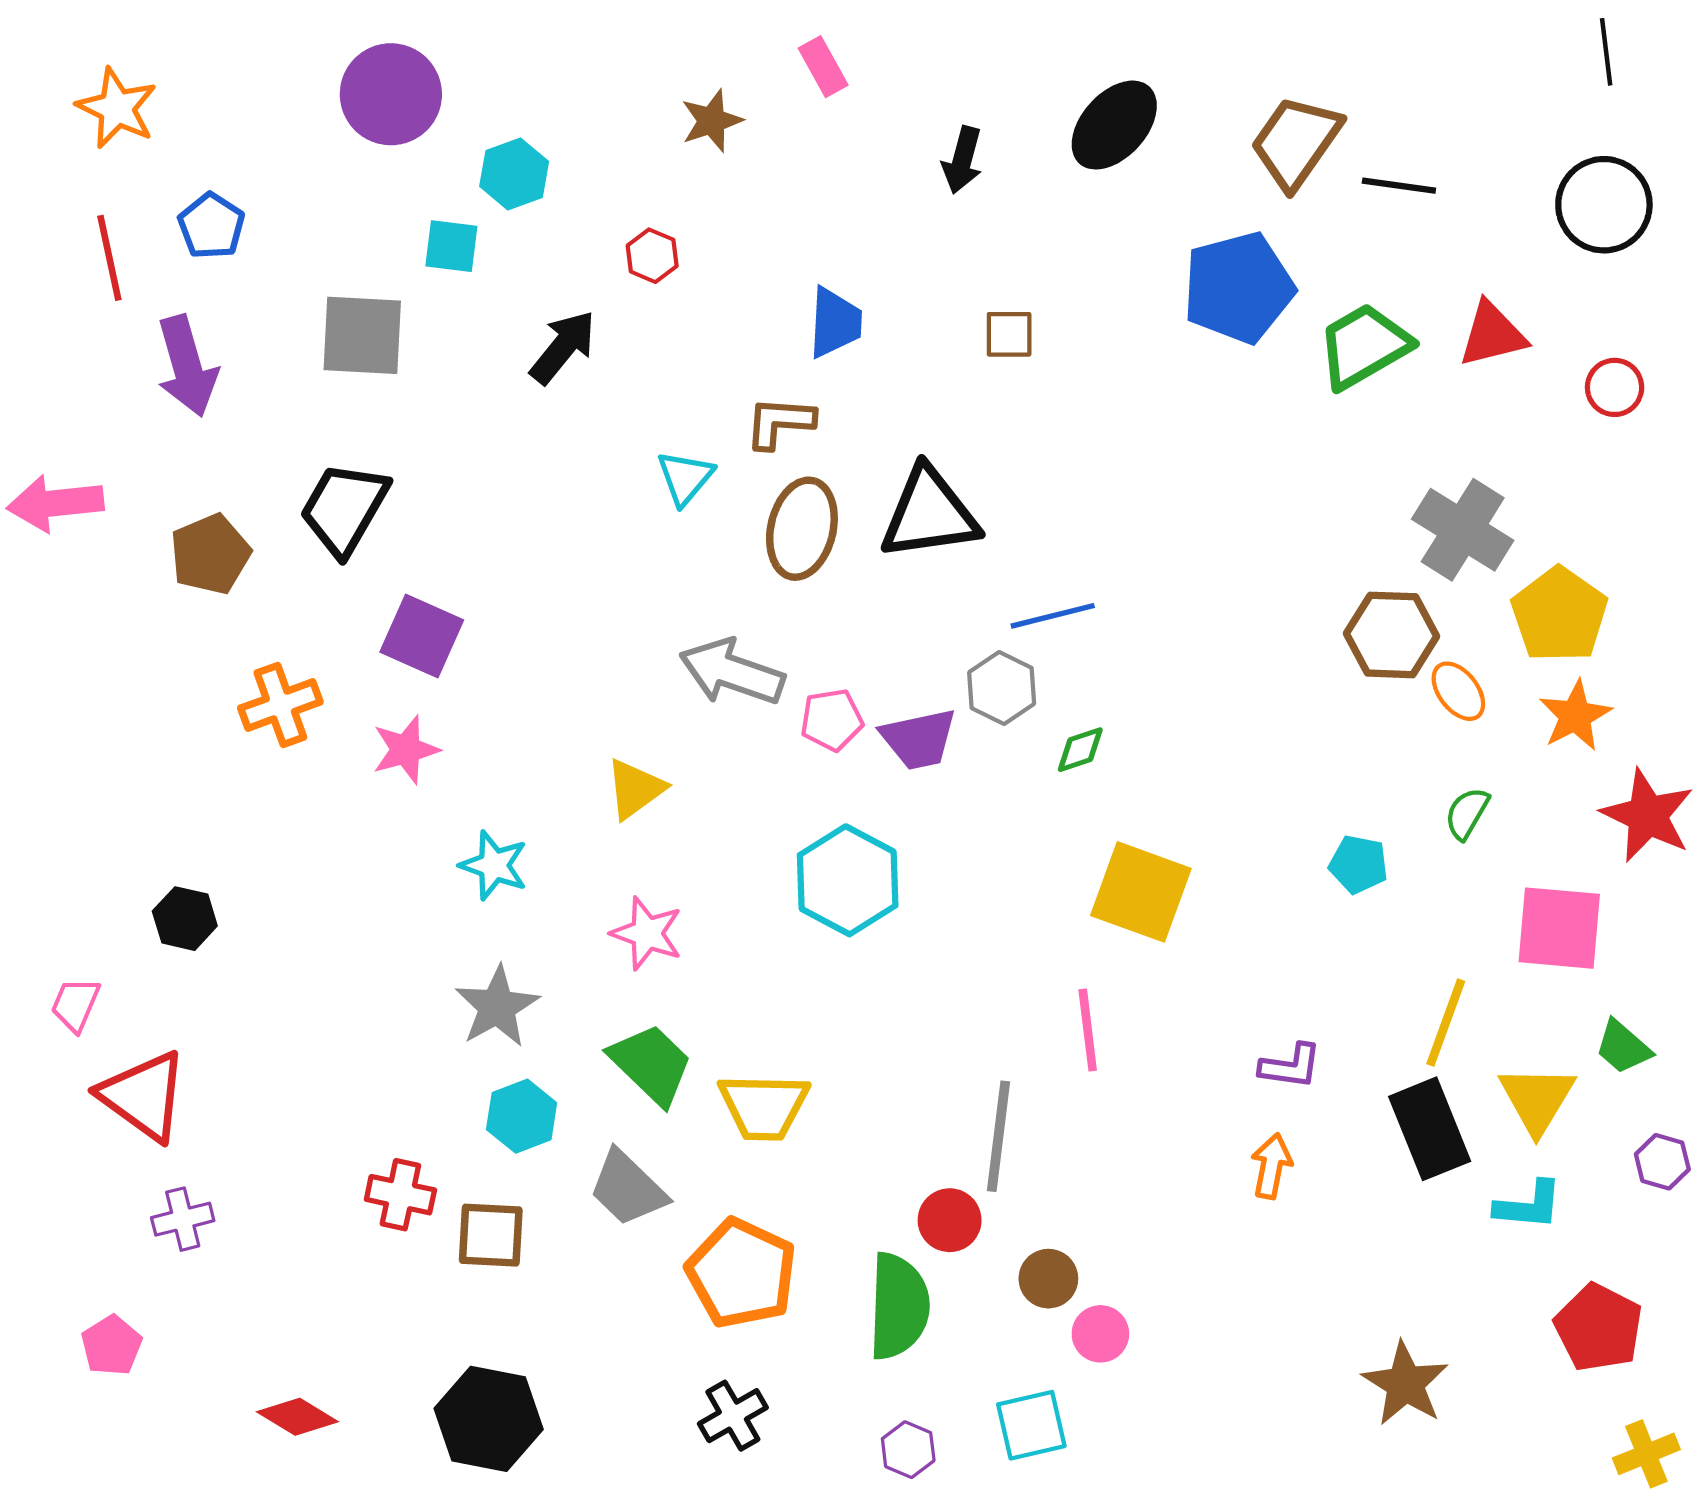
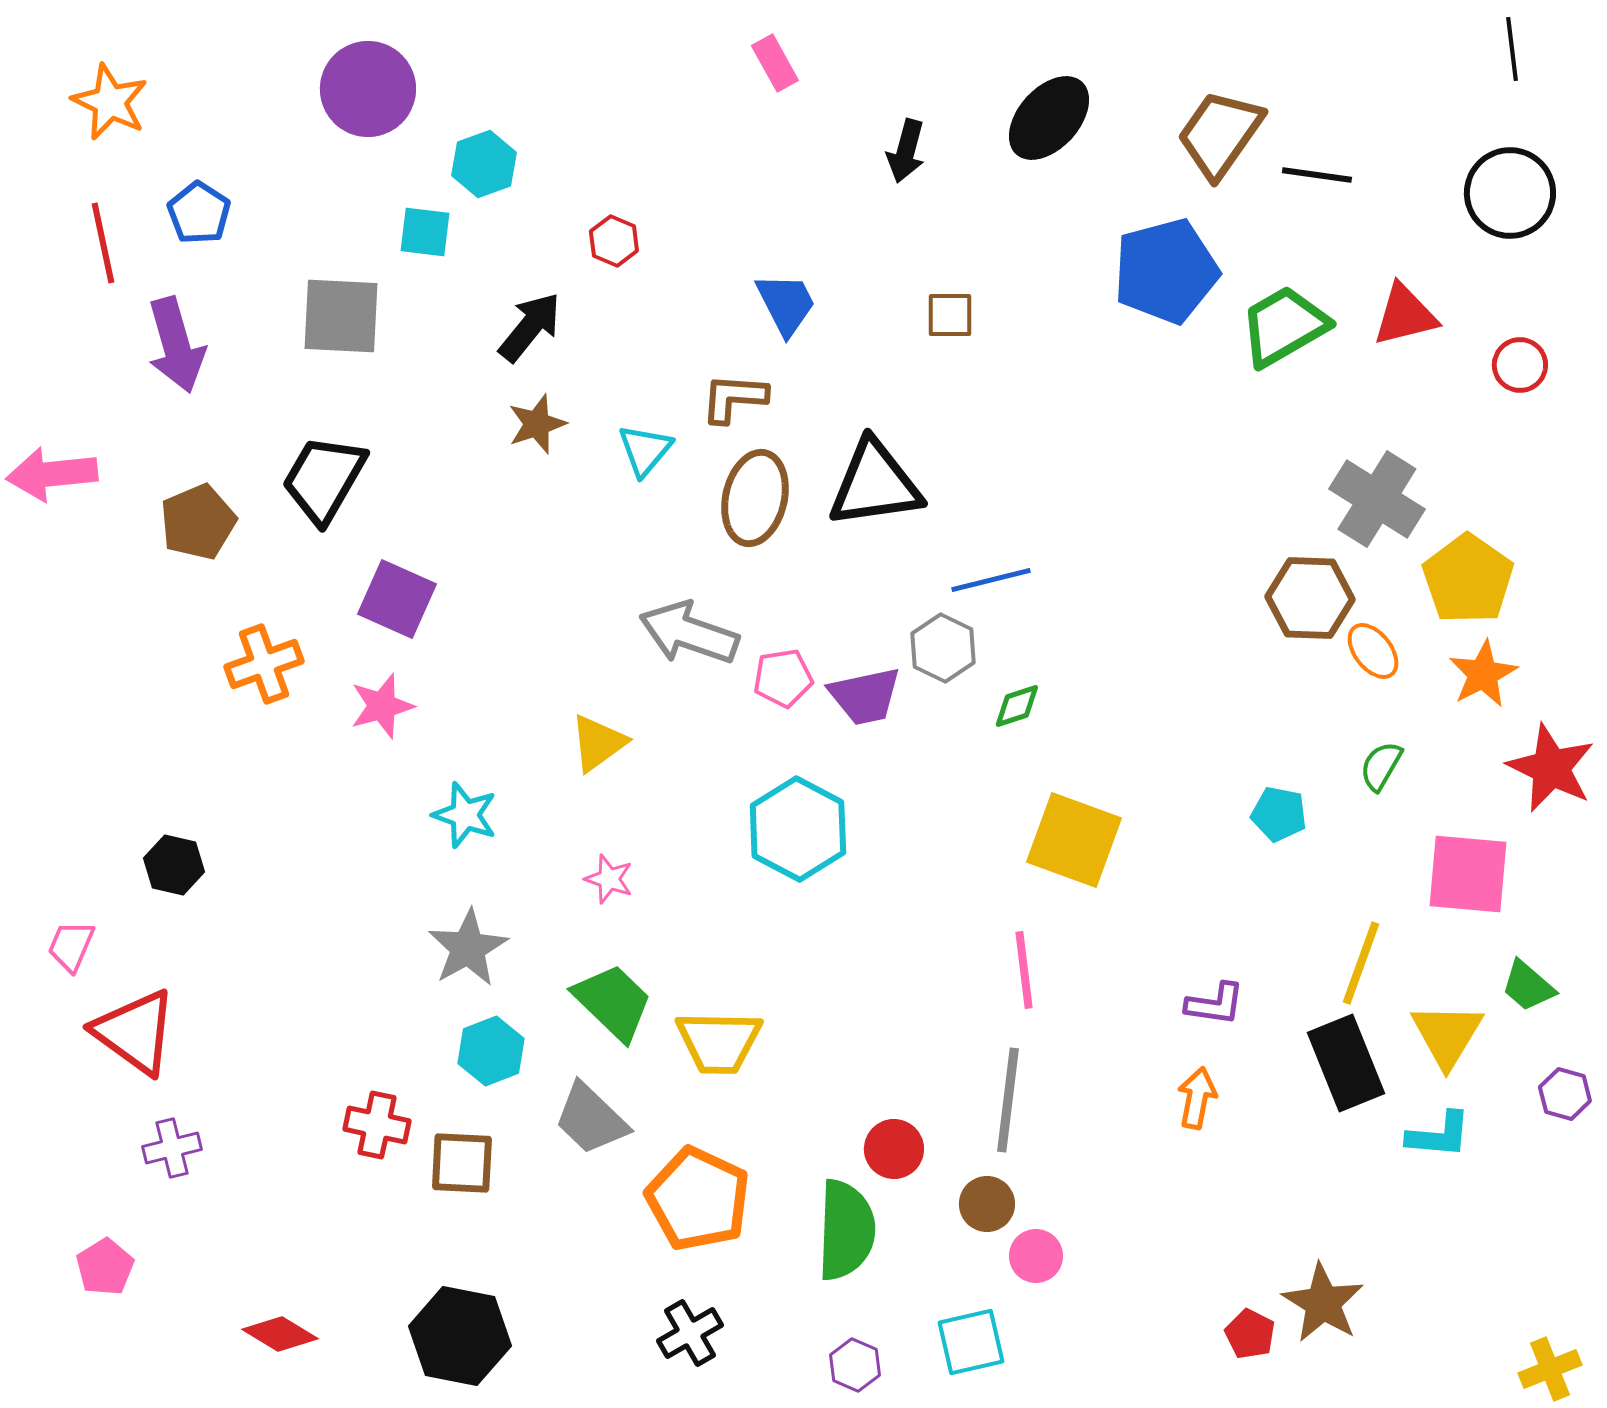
brown star: (712, 121) -> (537, 424), moved
blue trapezoid: (835, 323) -> (786, 304), turned -30
pink star: (647, 933) -> (609, 879), size x0.7
gray line: (998, 1136) -> (1008, 1100), moved
red pentagon: (1599, 1327) -> (1250, 1334), moved, size x0.6

